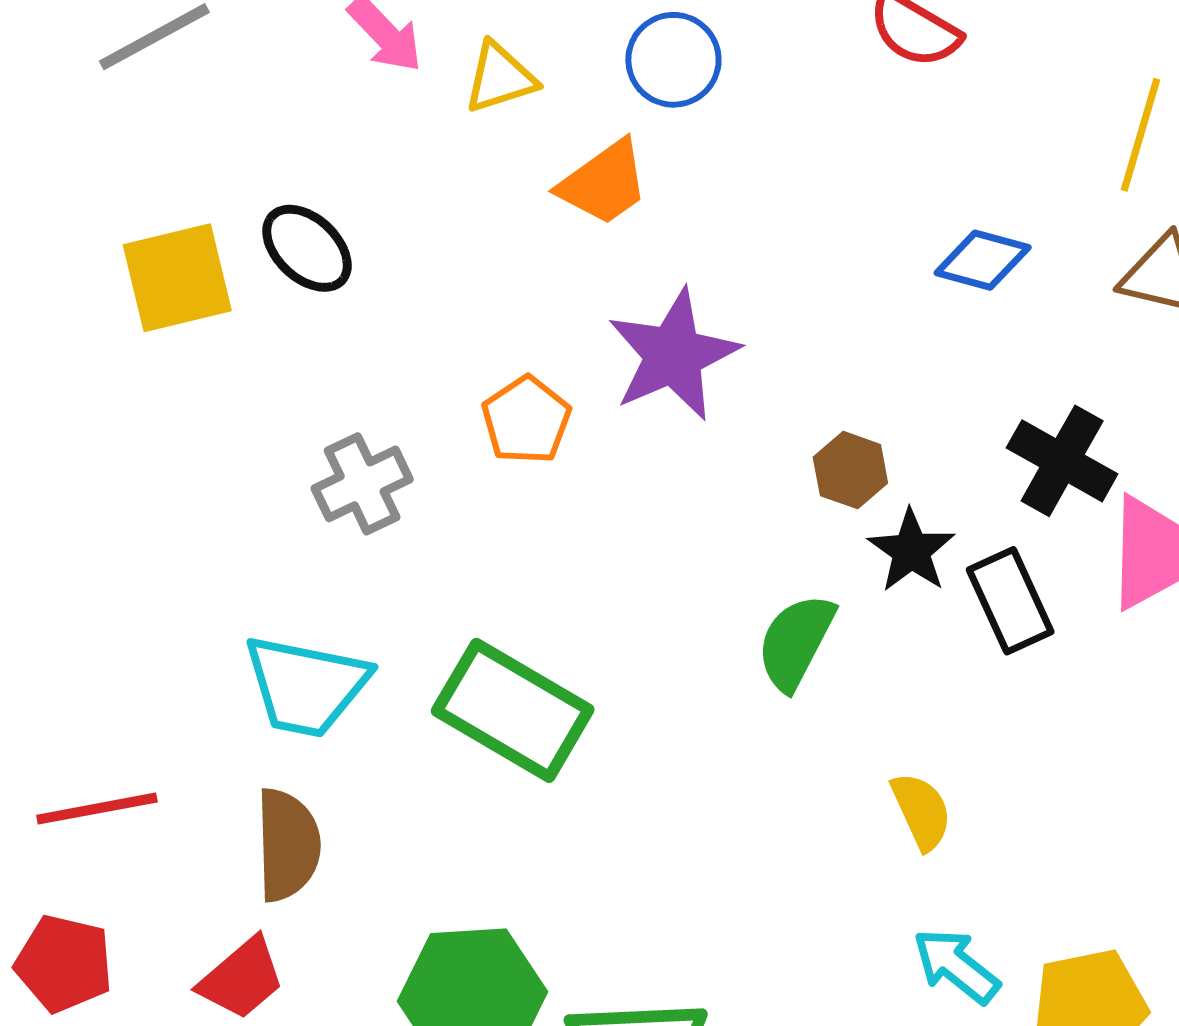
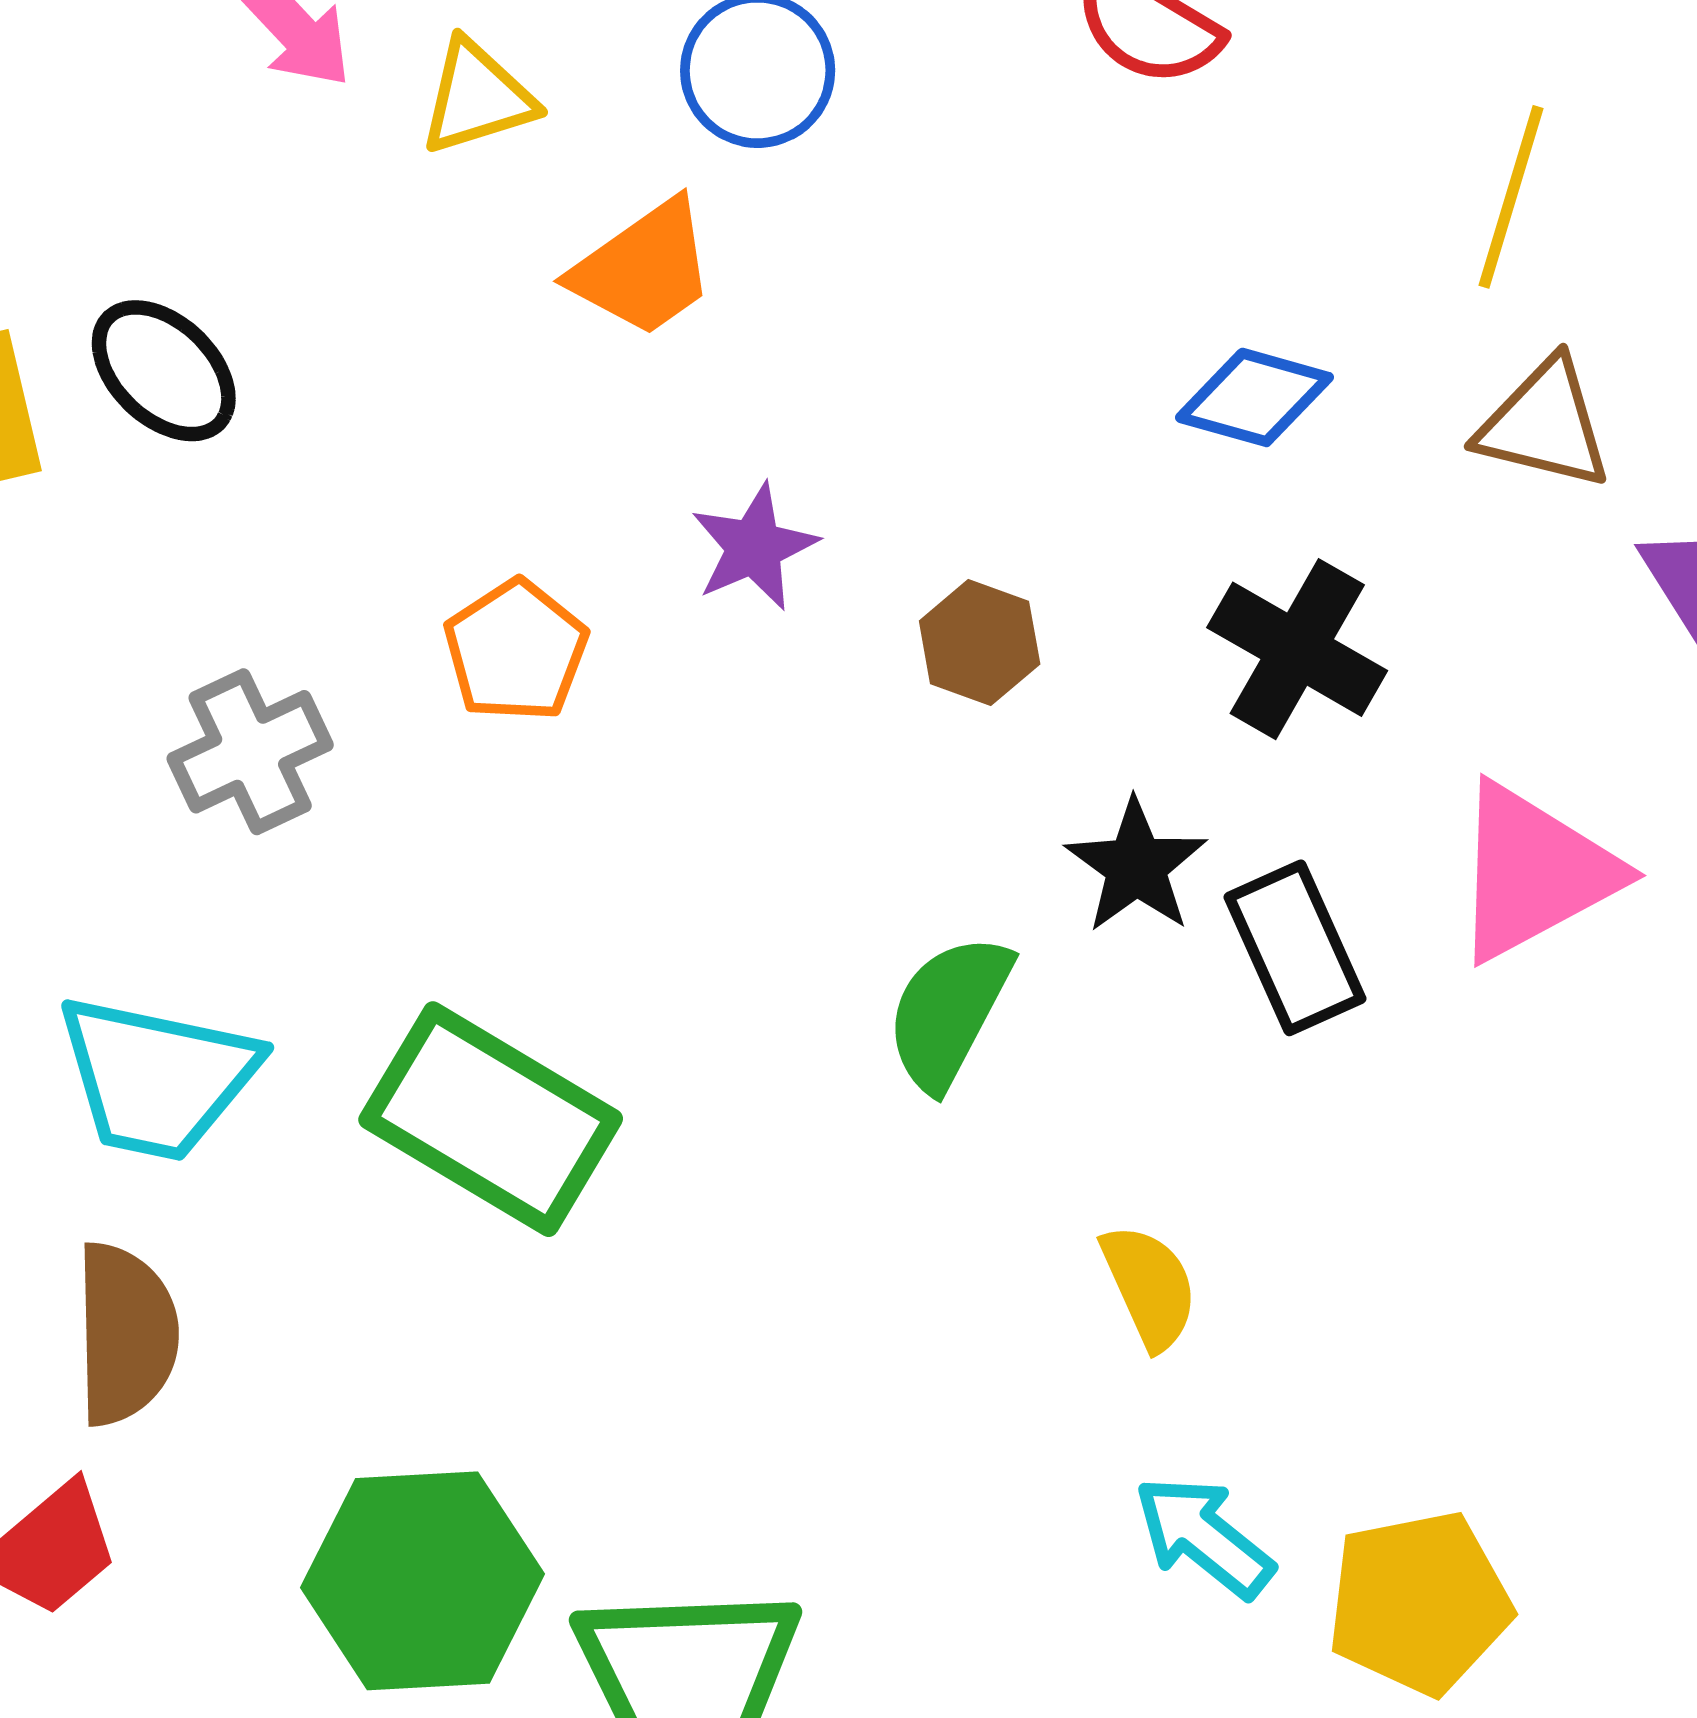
purple star: (673, 355) -> (754, 547), size x0.6
black cross: (1062, 461) -> (1297, 649), moved
brown hexagon: (850, 470) -> (980, 642), moved

